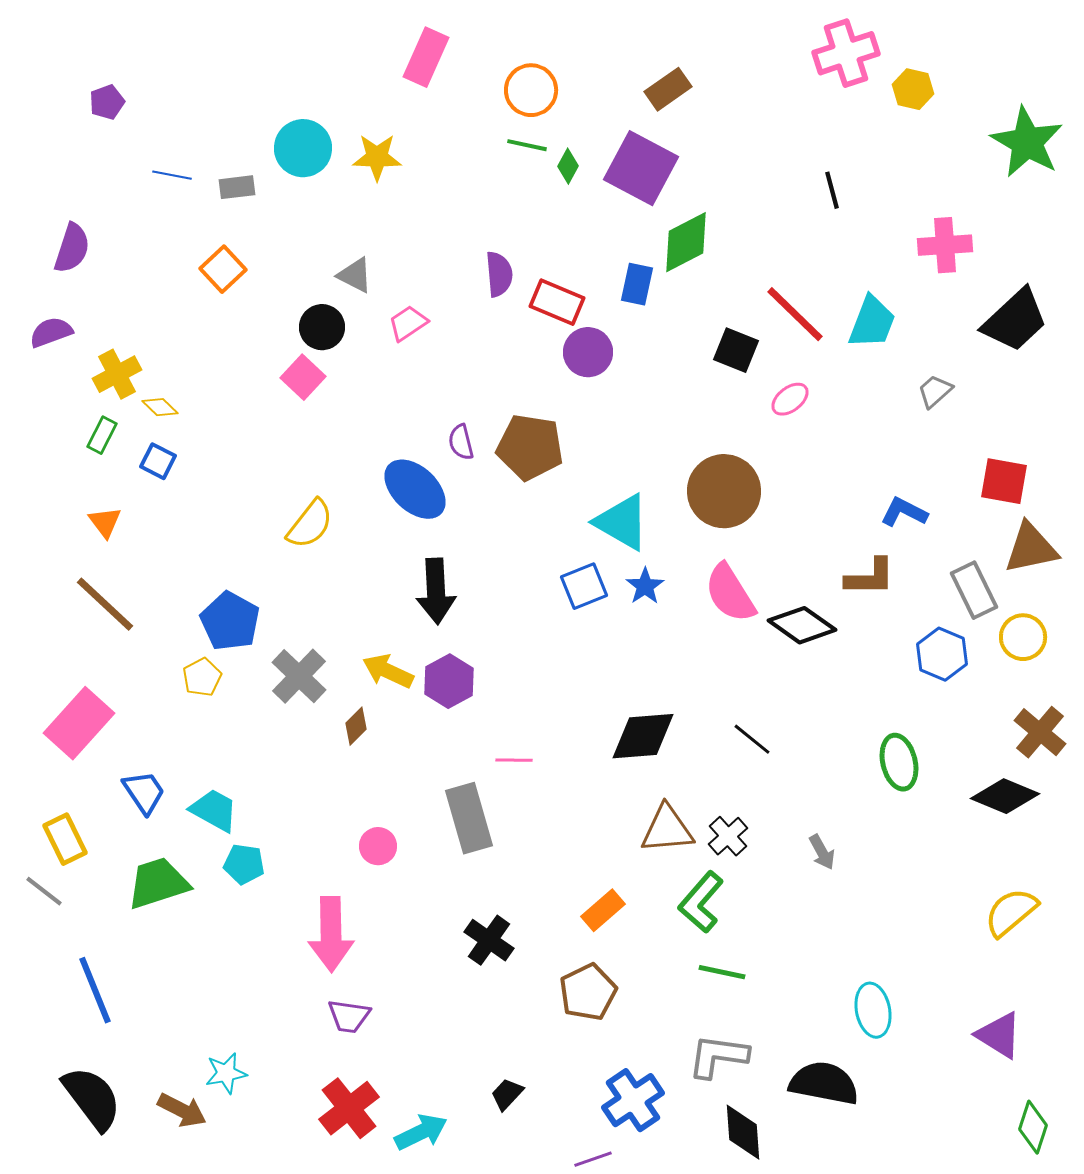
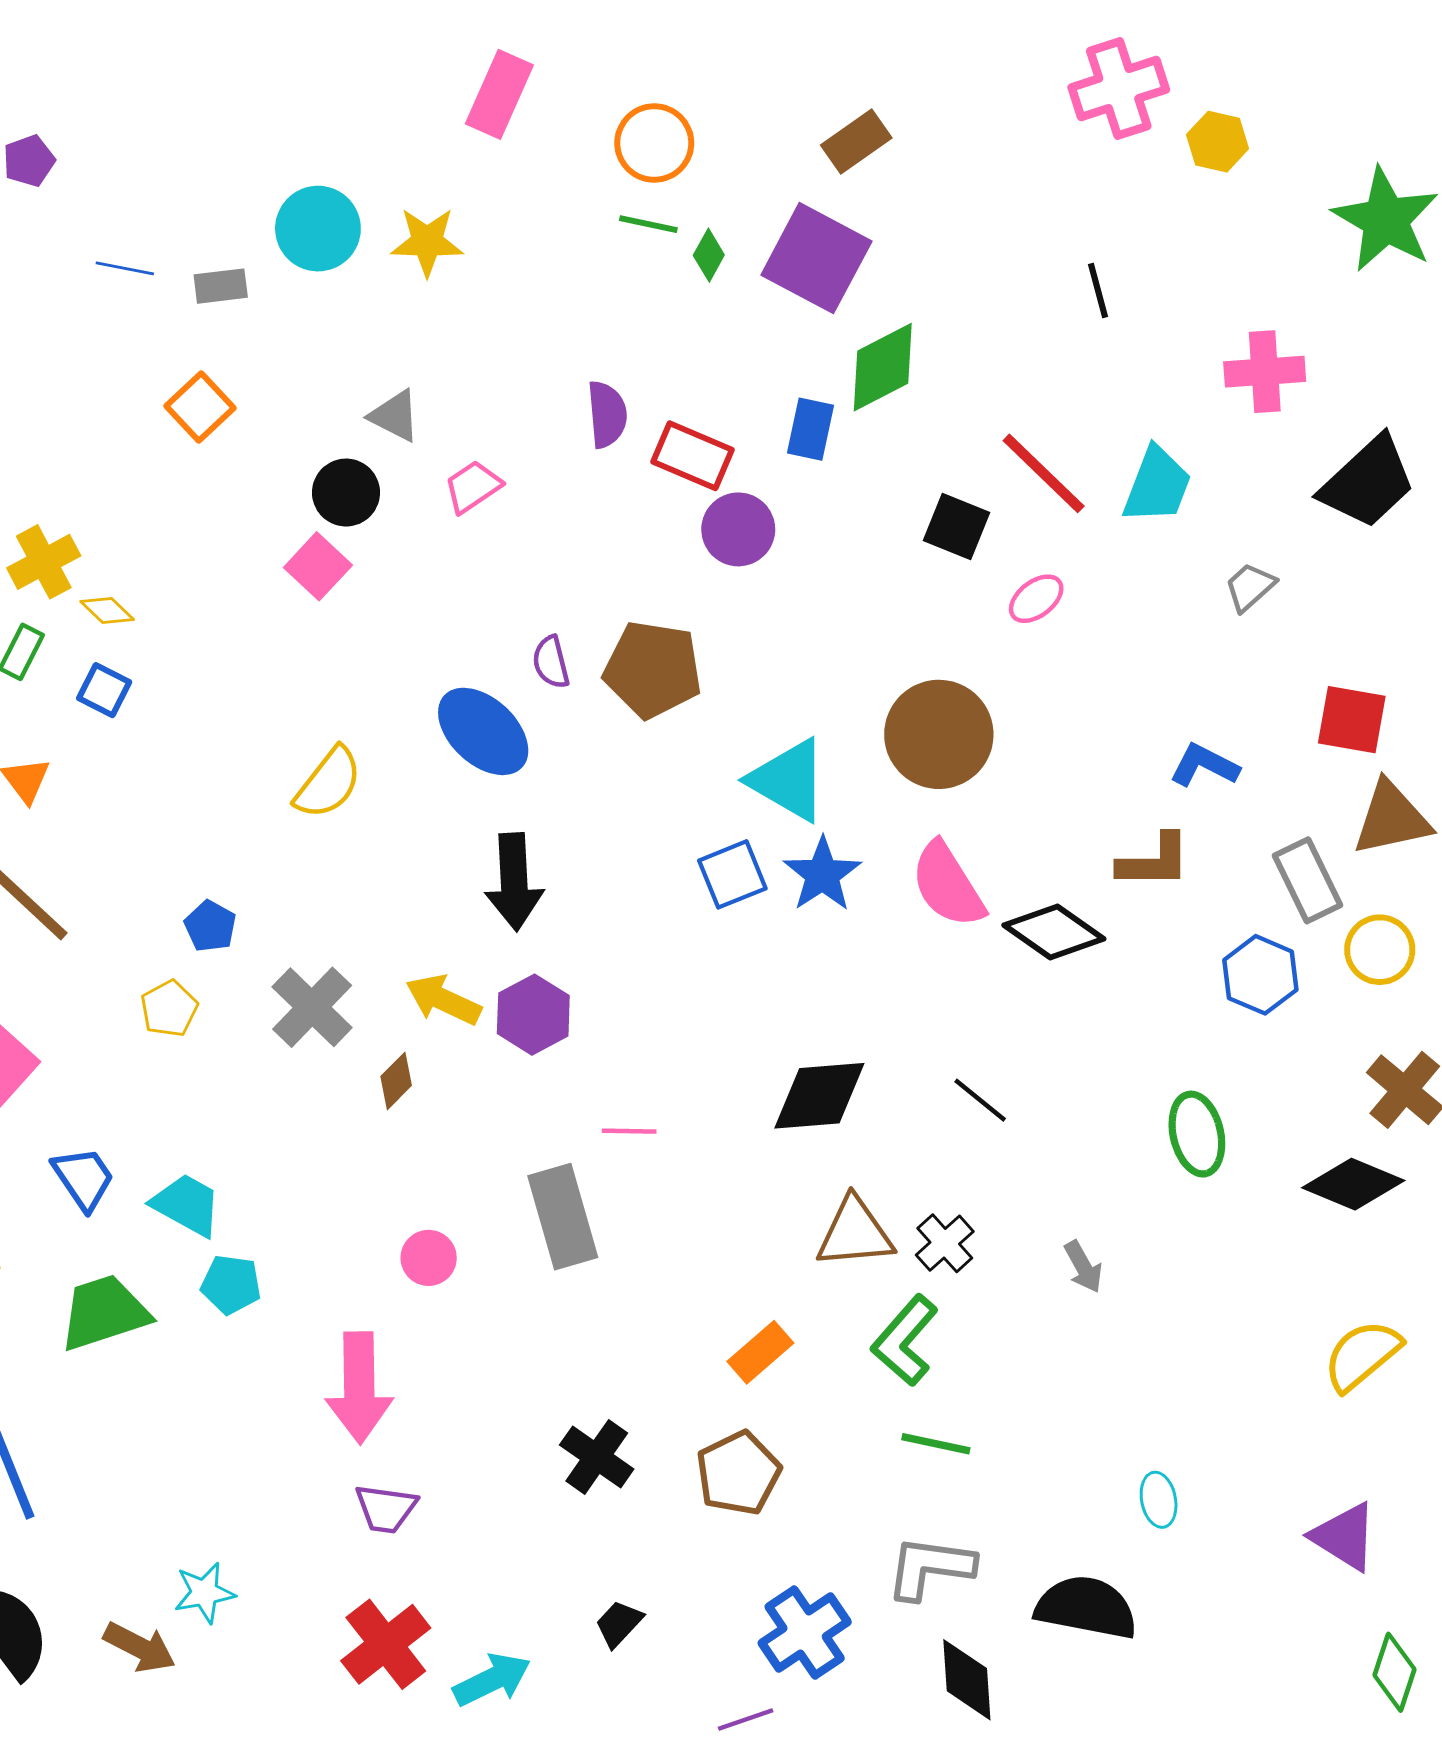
blue star: (645, 586) -> (822, 874), size x1.4
blue pentagon: (230, 621) -> (210, 926), size x0.6
black cross: (489, 940) -> (597, 1457), moved
cyan ellipse: (873, 1010) -> (1159, 1500), size x0.7

